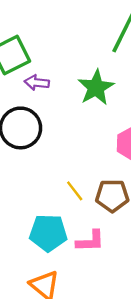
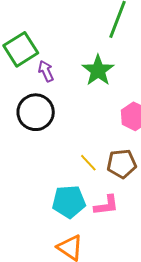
purple arrow: (37, 83) -> (46, 71), turned 65

